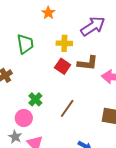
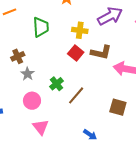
green cross: (35, 99) -> (56, 84), moved
gray star: (15, 137) -> (28, 74), moved

